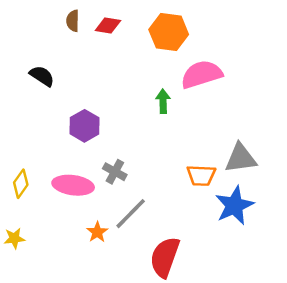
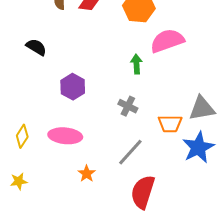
gray cross: (115, 172) -> (128, 106), moved
gray line: (131, 214) -> (130, 152), moved

